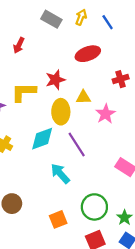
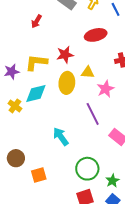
cyan diamond: (42, 139) -> (36, 94), moved
purple line: (77, 144) -> (93, 114), moved
orange square: (58, 219) -> (39, 175), moved

